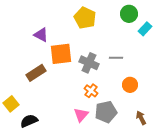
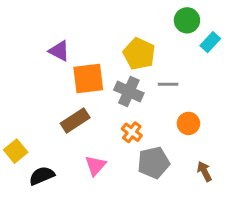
yellow pentagon: (85, 18) -> (139, 54), moved
brown rectangle: (36, 73) -> (75, 121), moved
pink triangle: (81, 115) -> (95, 166), moved

